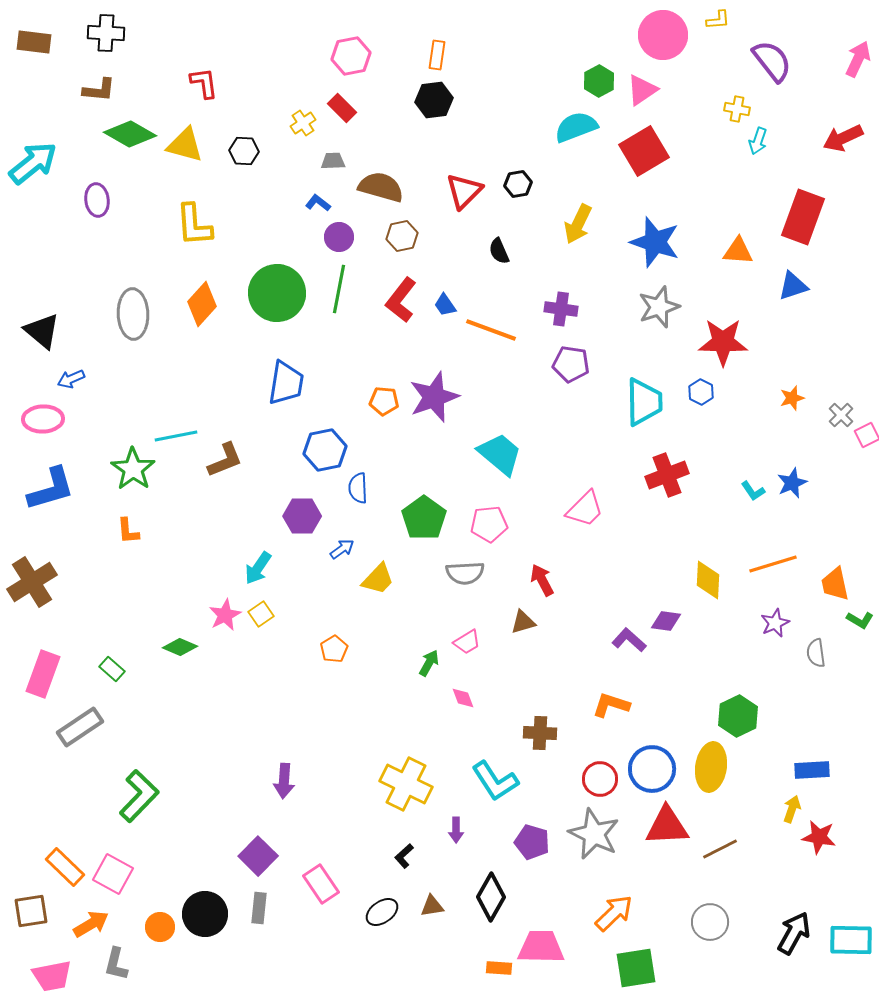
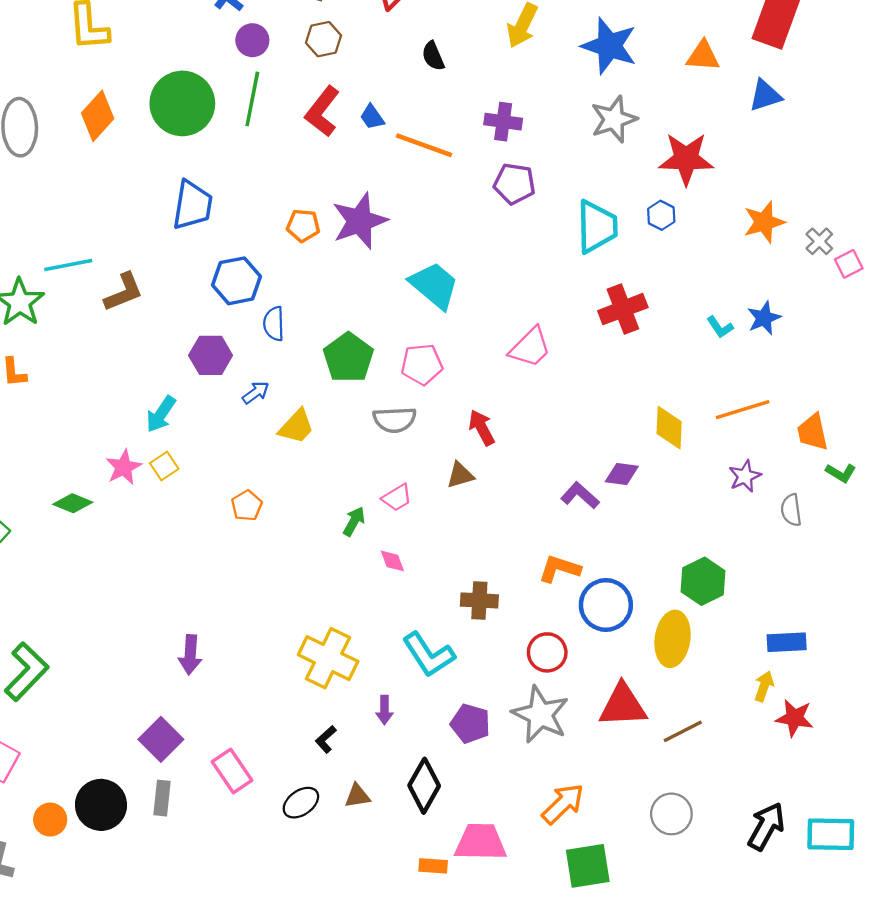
orange star: (792, 398) -> (764, 222), size x1.5
blue circle: (652, 769) -> (606, 605), moved

